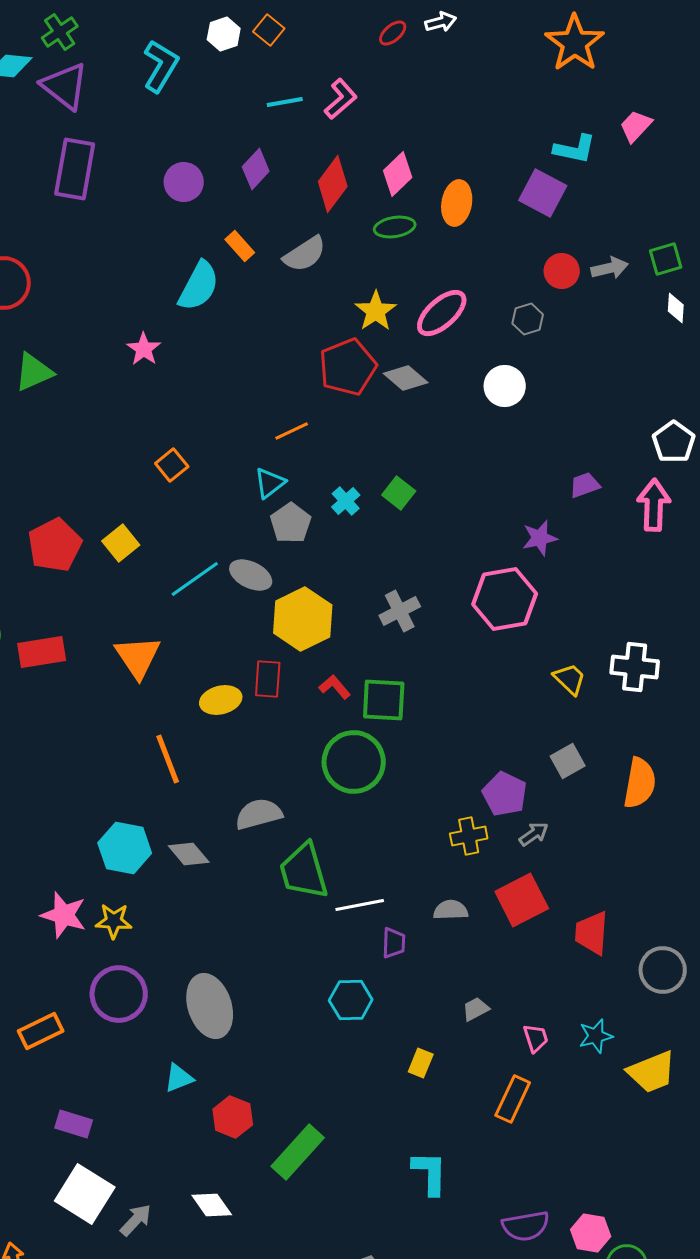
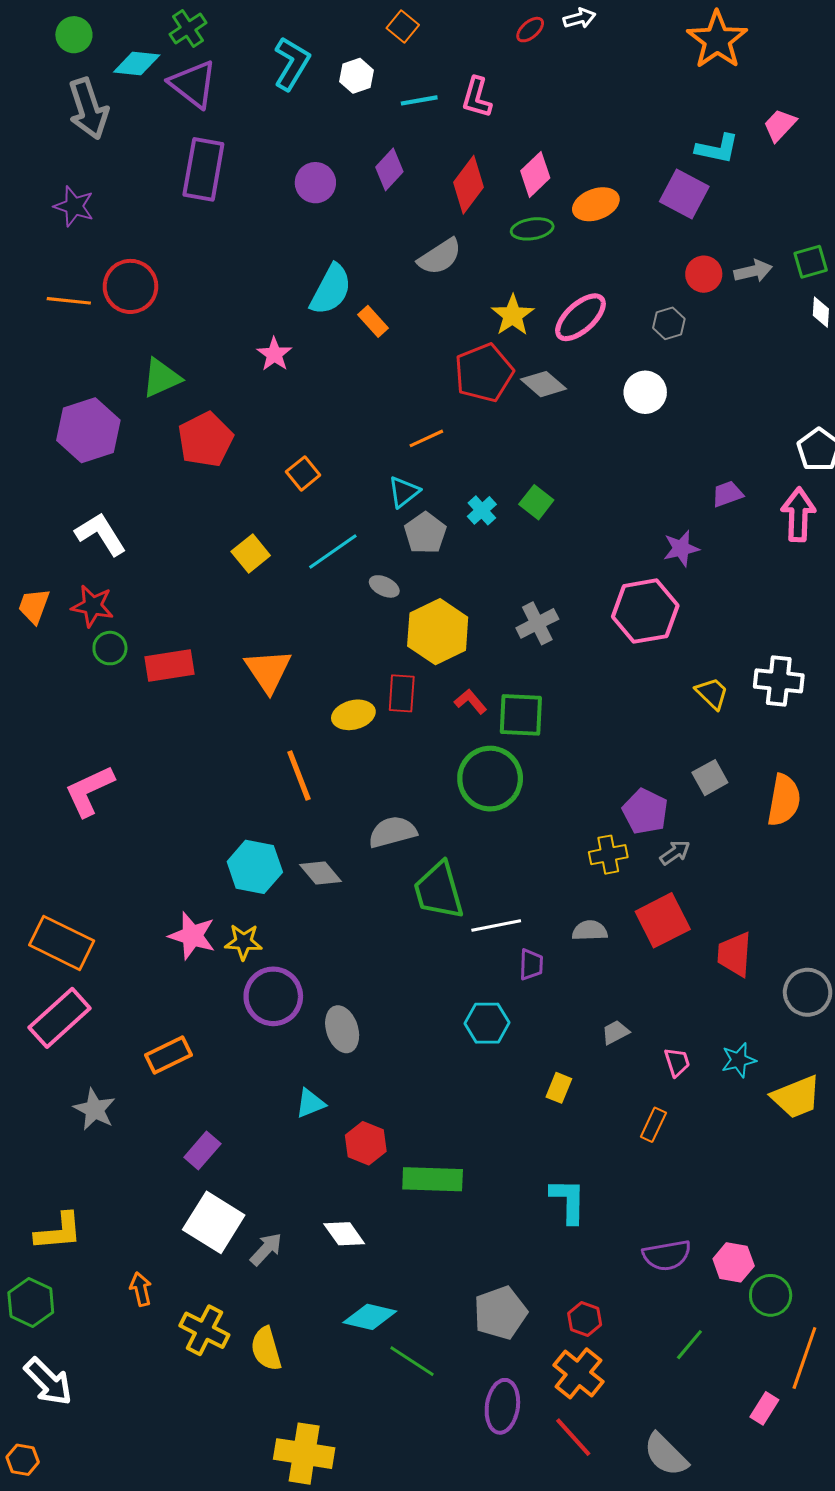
white hexagon: (224, 34) -> (357, 76), moved
pink L-shape: (341, 99) -> (477, 97), turned 147
orange ellipse: (457, 203) -> (596, 204), turned 60
orange rectangle: (240, 246) -> (373, 321), moved
red pentagon: (55, 545) -> (205, 440), moved
gray ellipse: (251, 575) -> (384, 586), size x0.7
cyan line: (195, 579) -> (333, 551), moved
purple circle: (119, 994) -> (273, 996), moved
gray ellipse: (210, 1006) -> (342, 1029), size x0.7
orange rectangle: (513, 1099) -> (653, 1125), size x0.7
purple rectangle: (74, 1124) -> (202, 1150), turned -66
green rectangle: (298, 1152) -> (433, 1179), turned 50

